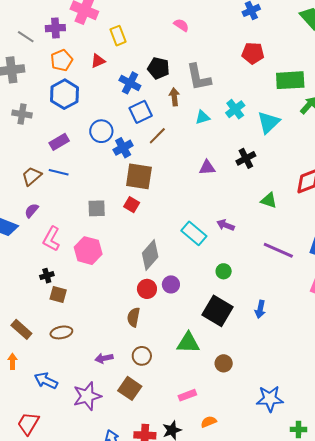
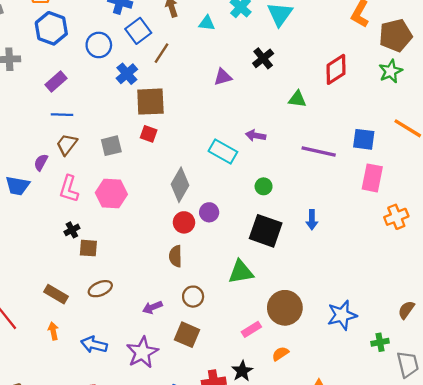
cyan triangle: (203, 117) -> (207, 23), turned 35
blue circle: (101, 131) -> (99, 45), moved
brown trapezoid: (32, 176) -> (67, 144), moved
brown circle: (224, 363) -> (285, 308), moved, size x1.8

